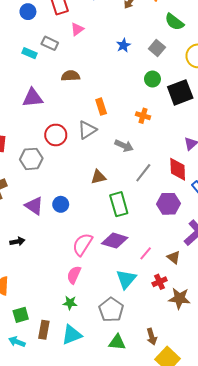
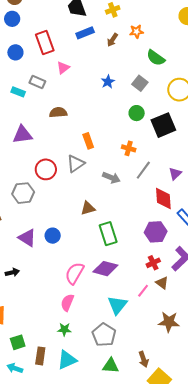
gray line: (143, 173) -> (143, 170), moved
pink line: (146, 253) -> (143, 291), moved
red cross: (160, 282) -> (153, 263), moved

